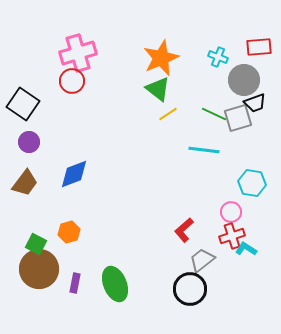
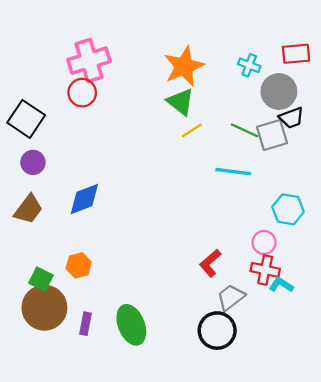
red cross: (232, 236) -> (265, 270), turned 30

